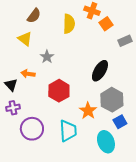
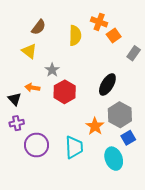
gray rectangle: (125, 41) -> (134, 53), turned -32
red hexagon: (59, 91) -> (65, 92), moved

